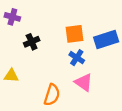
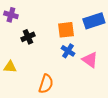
blue rectangle: (106, 40) -> (94, 21), moved
pink triangle: (84, 82) -> (90, 60), moved

